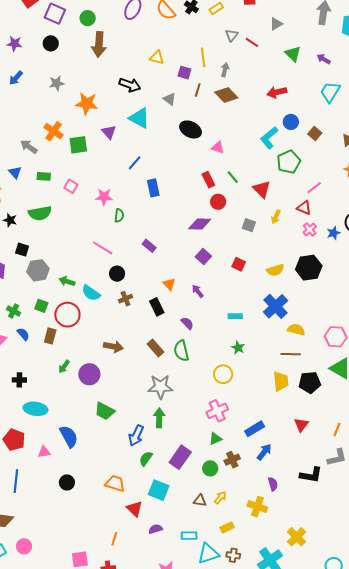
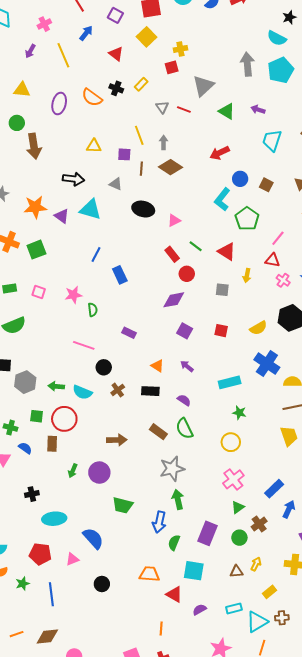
gray triangle: (276, 24) -> (203, 86), size x1.6
purple triangle: (109, 132) -> (62, 216), moved
pink triangle: (218, 147) -> (174, 220), turned -32
black rectangle: (157, 307) -> (150, 391), turned -48
cyan rectangle: (235, 316) -> (230, 382), size x1.5

